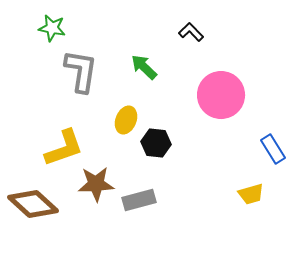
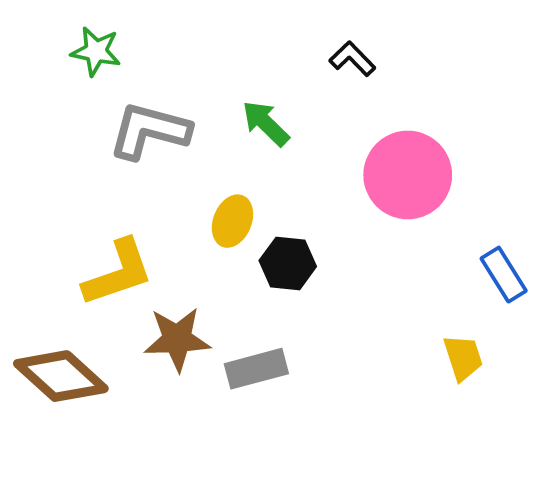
gray L-shape: (81, 71) -> (149, 131), turned -84
yellow trapezoid: (251, 194) -> (463, 358), turned -92

